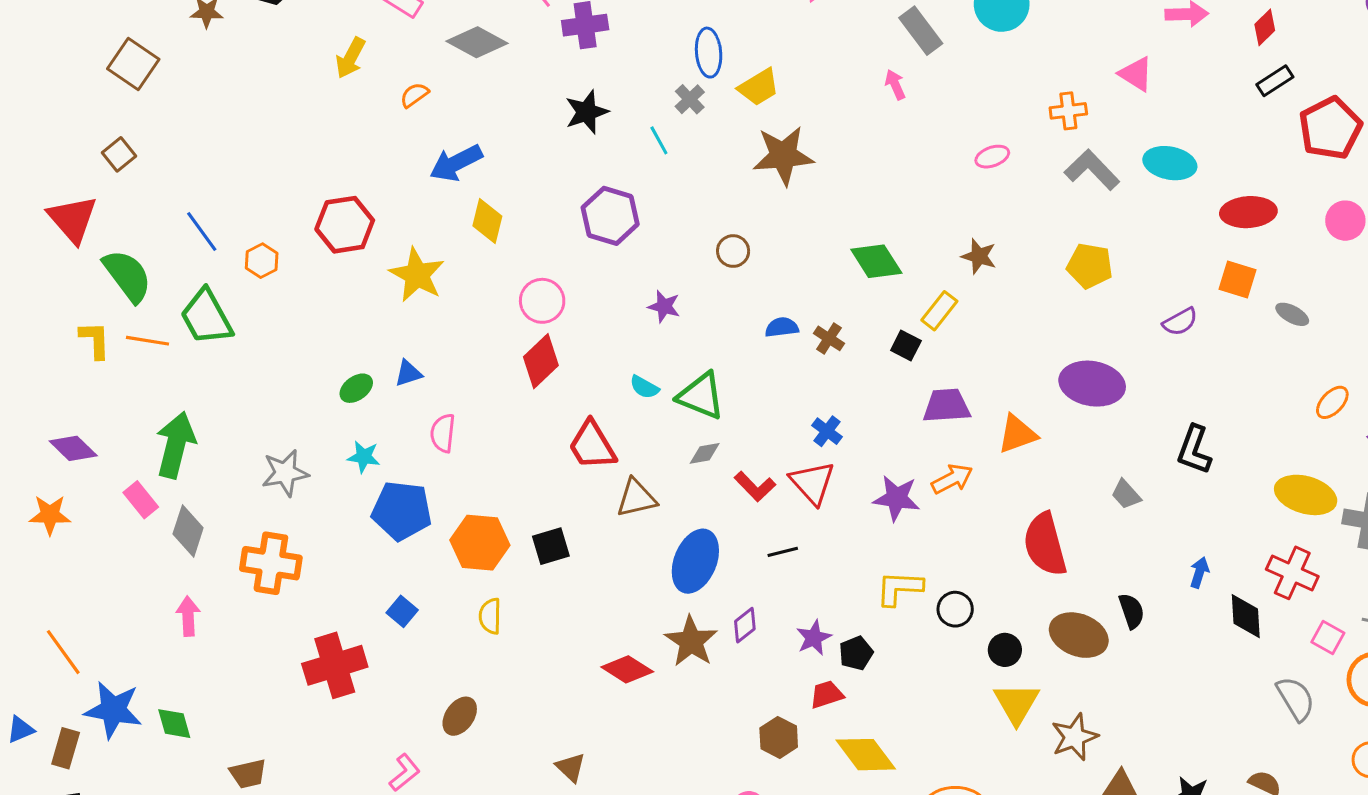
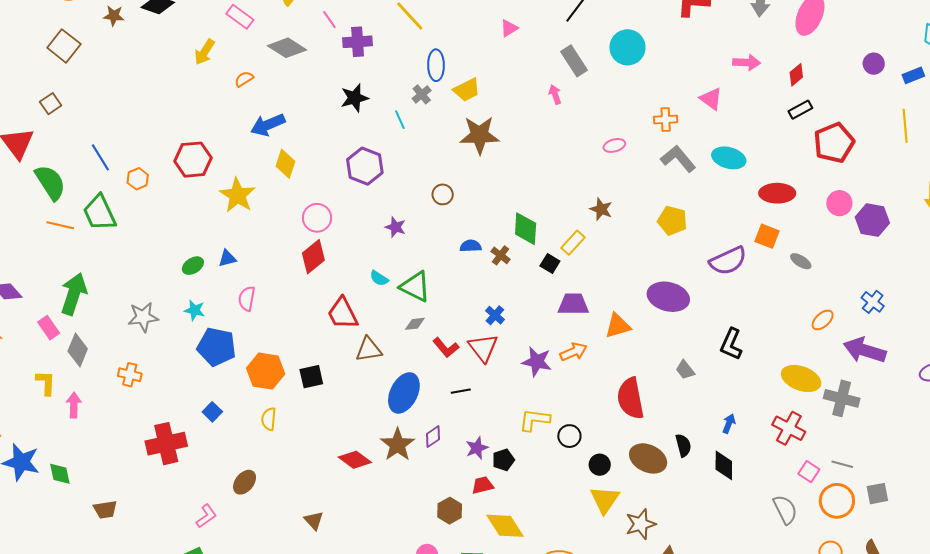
green diamond: (876, 261) -> (526, 229), moved, turned 32
purple semicircle: (1180, 322) -> (728, 261), size x1.6
yellow L-shape: (95, 340) -> (46, 383), moved
orange cross: (271, 563) -> (130, 375), size x0.6
black diamond: (1246, 616) -> (724, 465), moved

